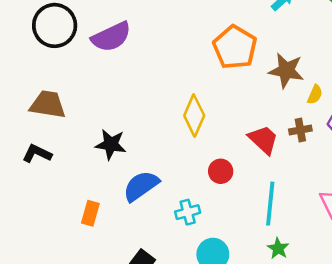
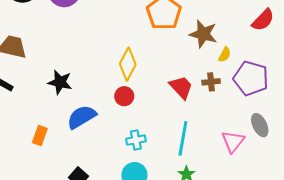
red circle: (221, 171) -> (124, 96), moved
cyan cross: (188, 212) -> (136, 140), moved

